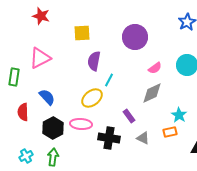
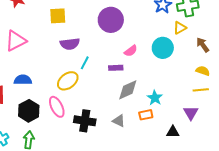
purple semicircle: (94, 61) -> (70, 44), turned -108
gray diamond: (152, 93) -> (128, 90), moved
blue semicircle: (47, 97) -> (23, 80), turned -48
purple rectangle: (129, 116) -> (116, 68), moved, turned -56
pink ellipse: (81, 124) -> (57, 107), turned 60

